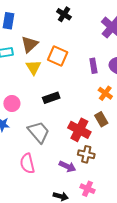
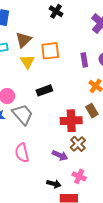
orange square: (58, 56) -> (50, 51), turned -30
red cross: (79, 130) -> (71, 121), turned -30
gray trapezoid: (38, 132) -> (23, 114), moved
brown cross: (86, 154) -> (78, 144), turned 35

